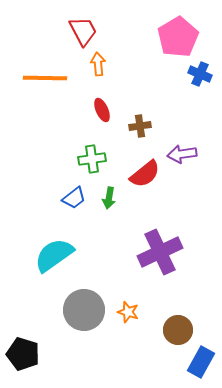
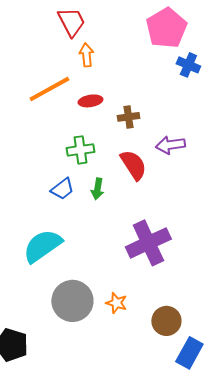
orange line: (45, 78) -> (49, 89), moved, turned -30
red ellipse: (102, 110) -> (90, 101), turned -75
red semicircle: (145, 174) -> (133, 165), turned -84

